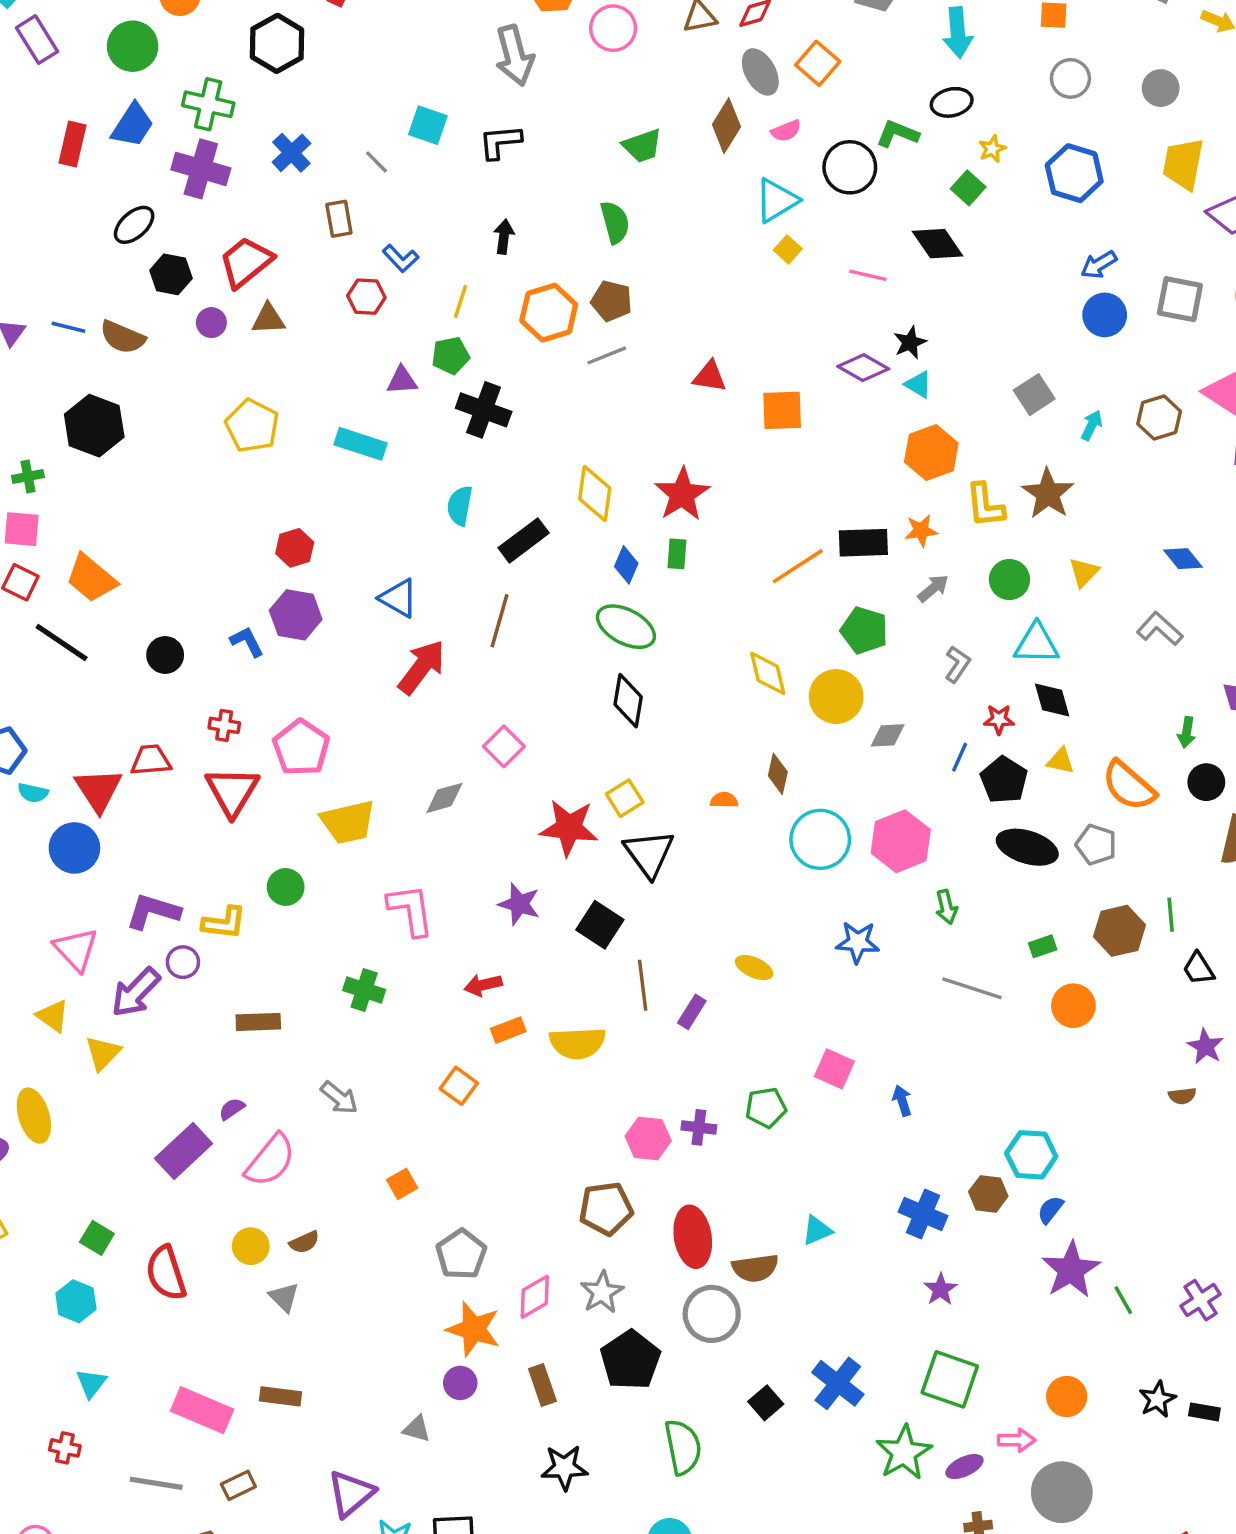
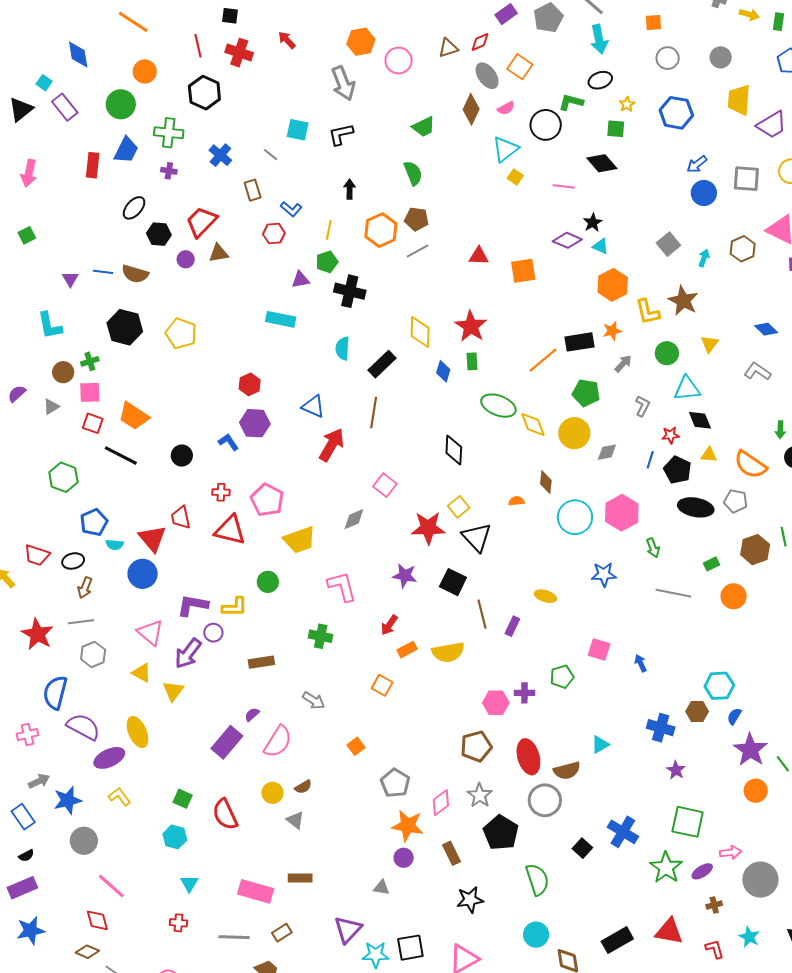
purple cross: (201, 169) -> (169, 171), size x0.5
green square: (968, 188) -> (616, 129), turned -30
yellow pentagon: (252, 426) -> (181, 333), moved
green ellipse: (626, 627) -> (498, 406), moved
red trapezoid: (151, 760) -> (181, 518), turned -90
red triangle: (232, 791) -> (230, 530), turned -40
red arrow: (483, 985) -> (389, 625), turned -35
orange circle: (1067, 1397) -> (756, 791), moved

